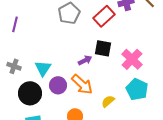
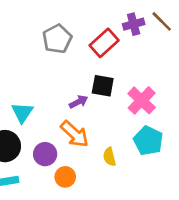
purple circle: (58, 85) -> (45, 154), moved
yellow semicircle: (108, 101) -> (109, 157), turned -64

